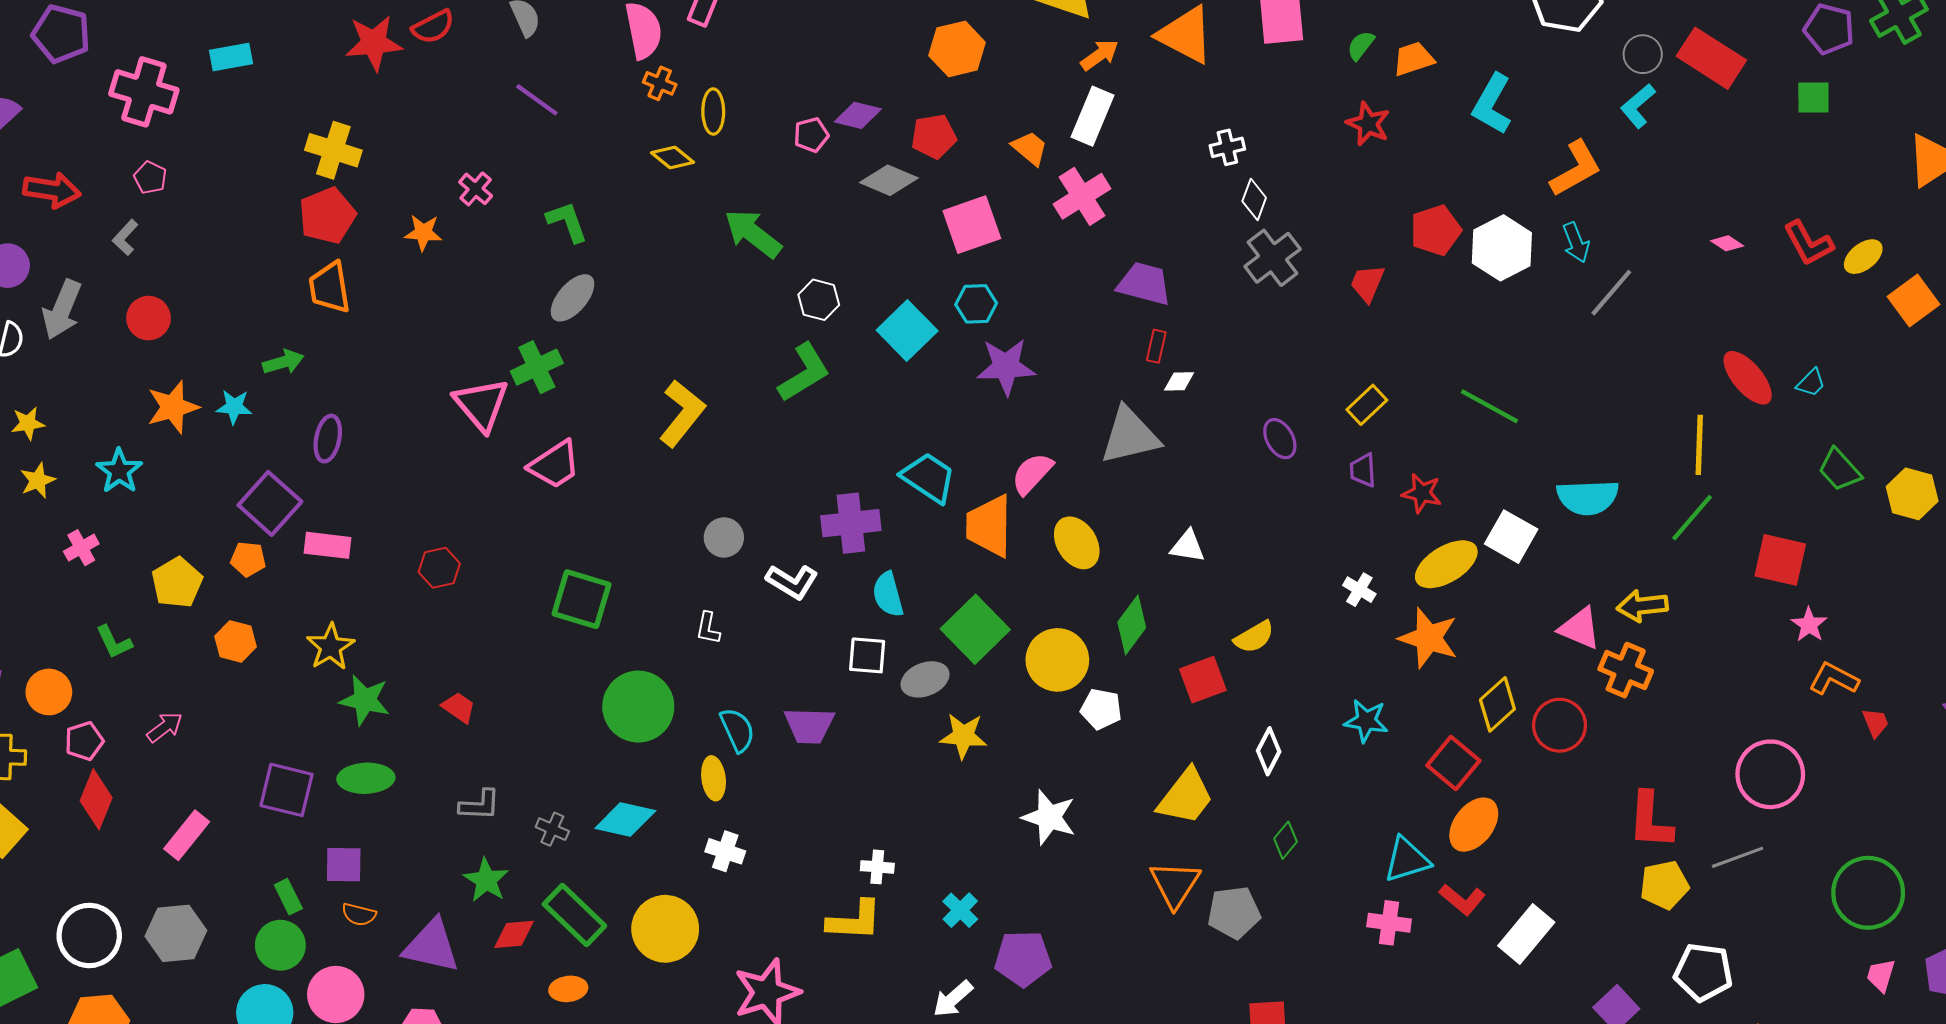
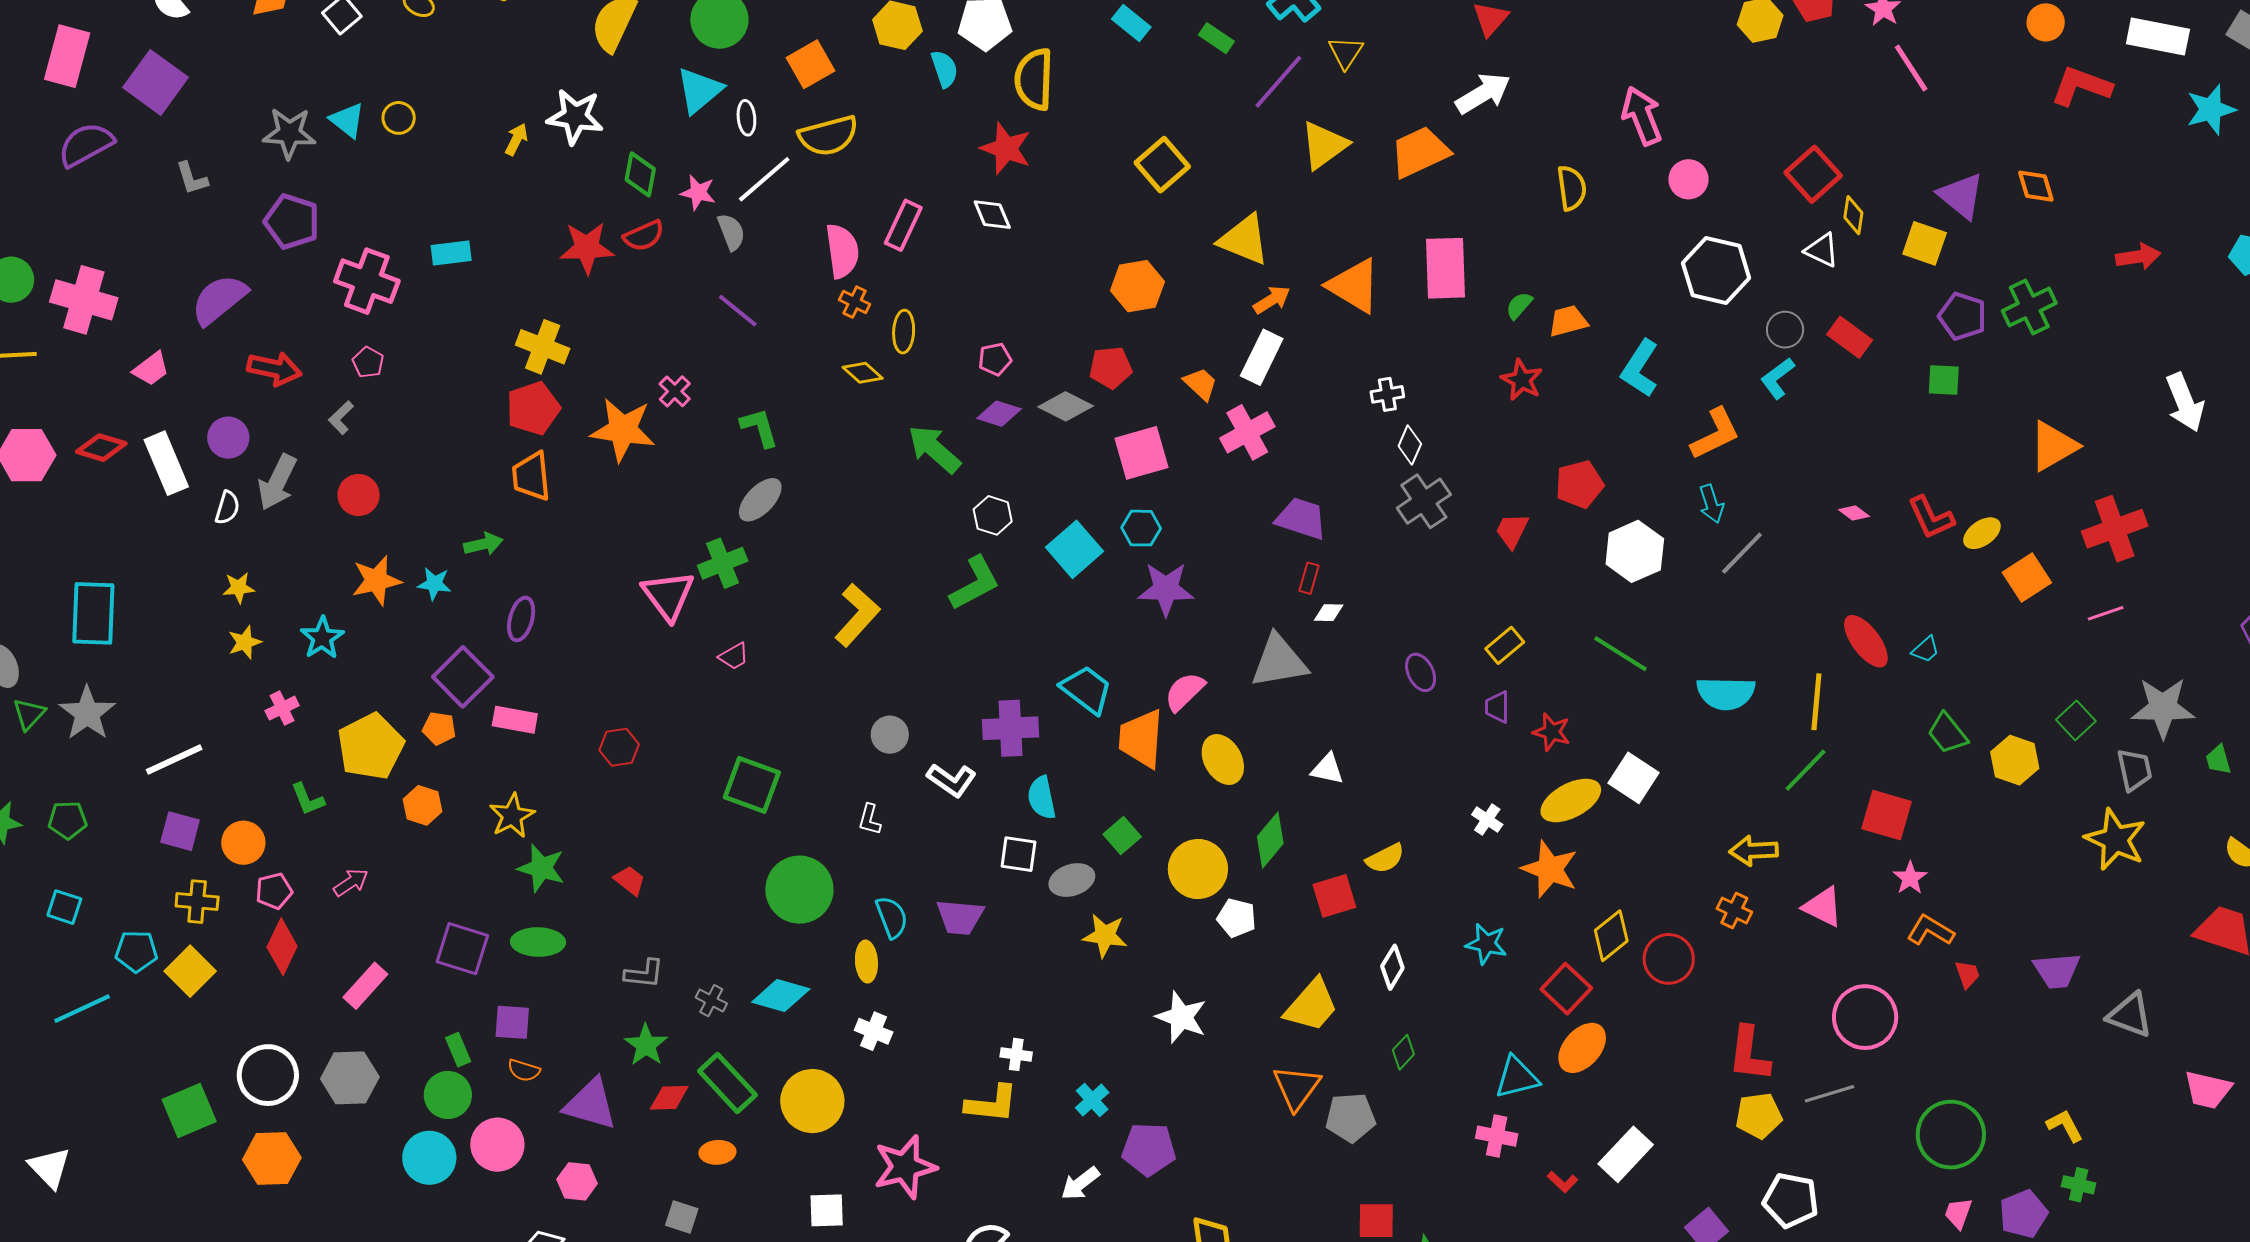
red rectangle: (1711, 58) -> (1850, 337), size x0.7
purple diamond: (858, 115) -> (999, 414), moved
orange star: (423, 233) -> (623, 430), size x1.8
white hexagon: (1502, 248) -> (1635, 551), moved
pink trapezoid: (555, 465) -> (734, 656), size x0.6
cyan semicircle: (1588, 497) -> (1726, 693), moved
yellow pentagon: (177, 583) -> (371, 747), size x1.4
pink triangle: (1580, 628) -> (1823, 907), moved
green square: (975, 629) -> (1122, 835), size x0.6
orange cross: (1626, 670) -> (1734, 910), size x0.7
red L-shape: (1462, 899) -> (1562, 1182), moved, size x0.7

